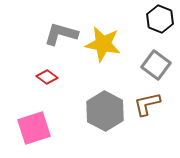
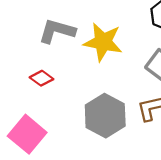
pink square: (34, 128) -> (27, 134), turned -32

